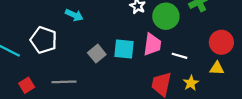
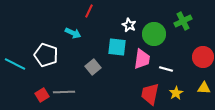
cyan square: (124, 49) -> (117, 47), moved
yellow triangle: (217, 68) -> (204, 88), moved
red square: (27, 85) -> (42, 95), moved

